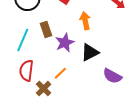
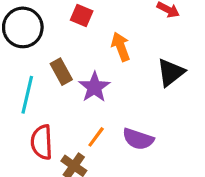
black triangle: (90, 52) -> (171, 72), moved
purple semicircle: (112, 76) -> (138, 139), moved

